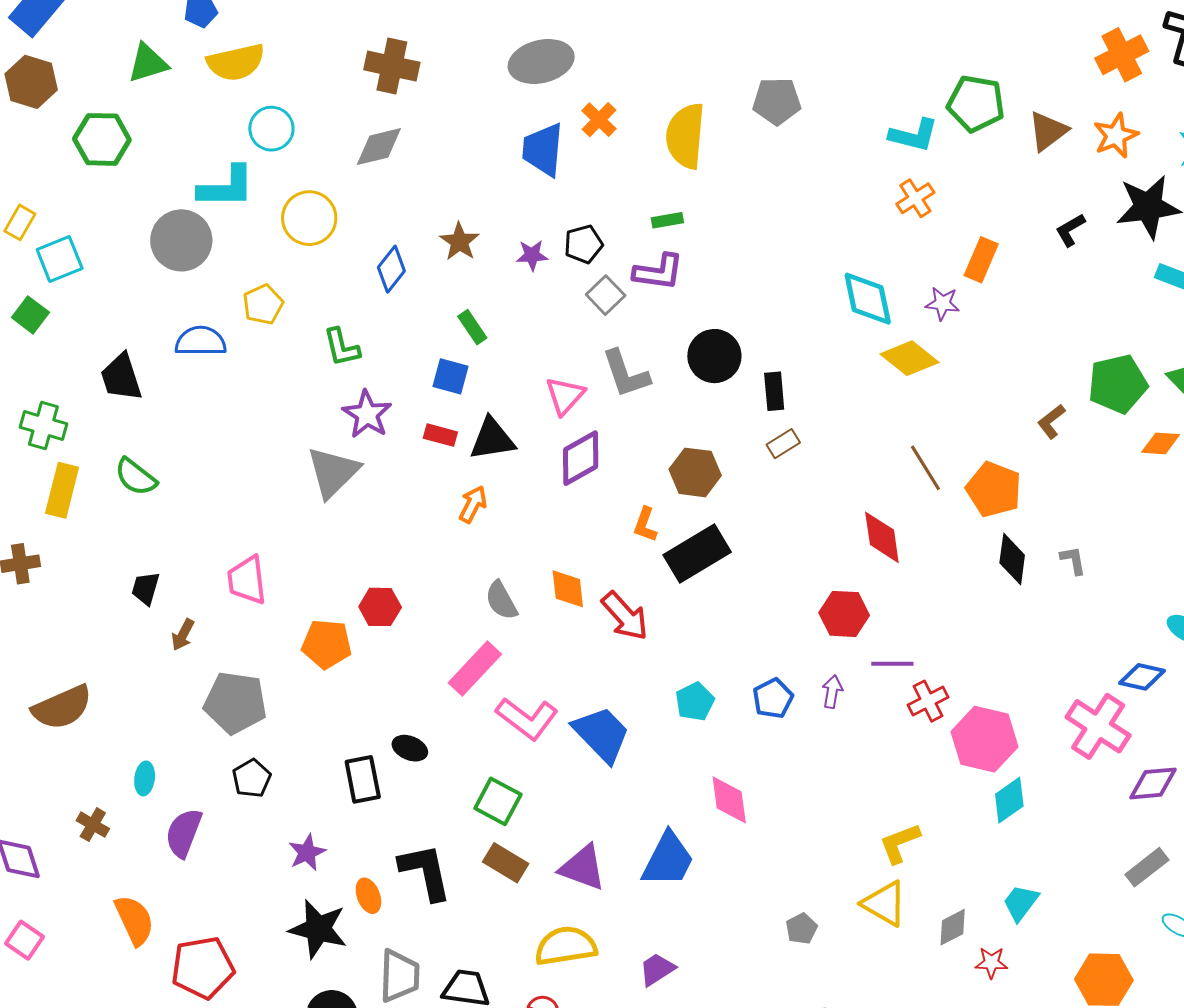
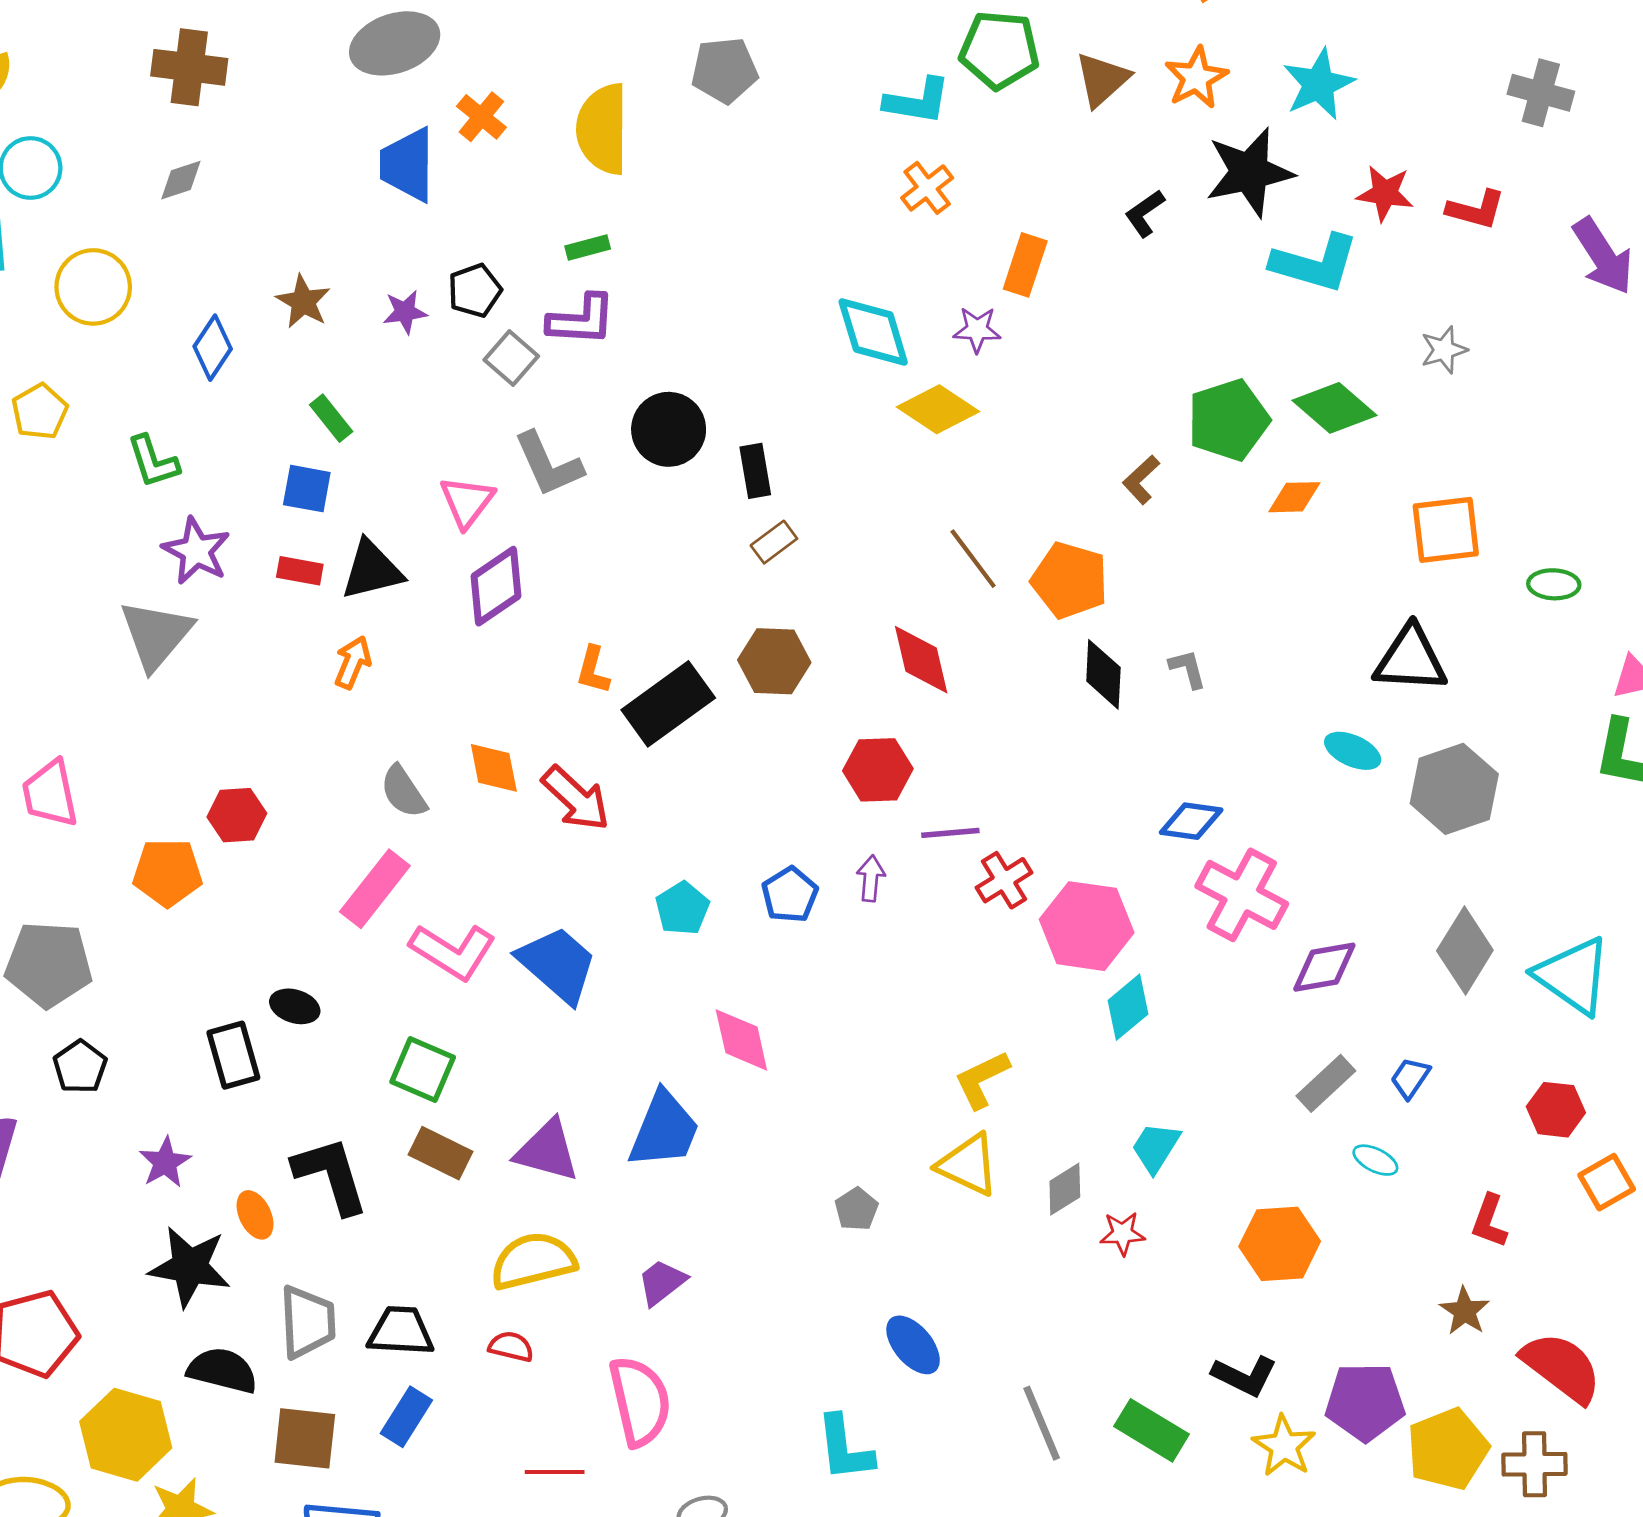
gray diamond: (379, 147) -> (181, 180), size x0.7
brown hexagon: (695, 472) -> (774, 661), moved
blue diamond: (1142, 677) -> (1191, 821), moved

